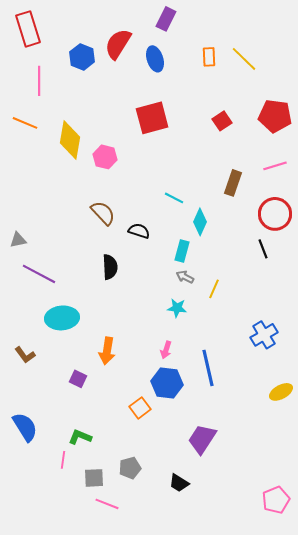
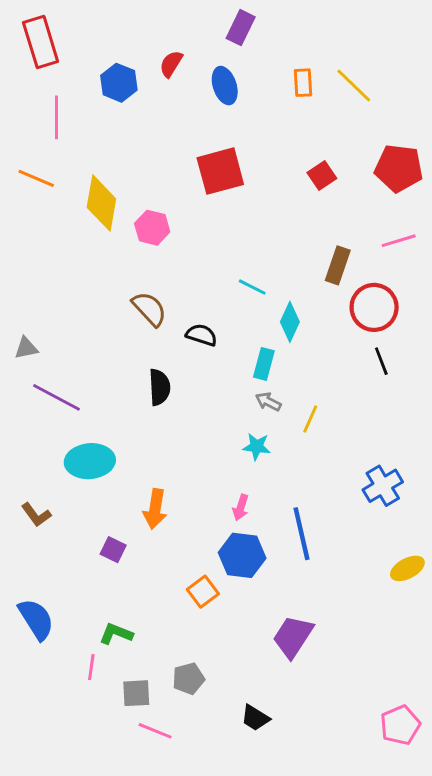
red semicircle: (118, 44) -> (171, 64), size x0.6
red circle: (275, 214) -> (374, 307), moved
black trapezoid: (179, 483) -> (255, 718), moved

